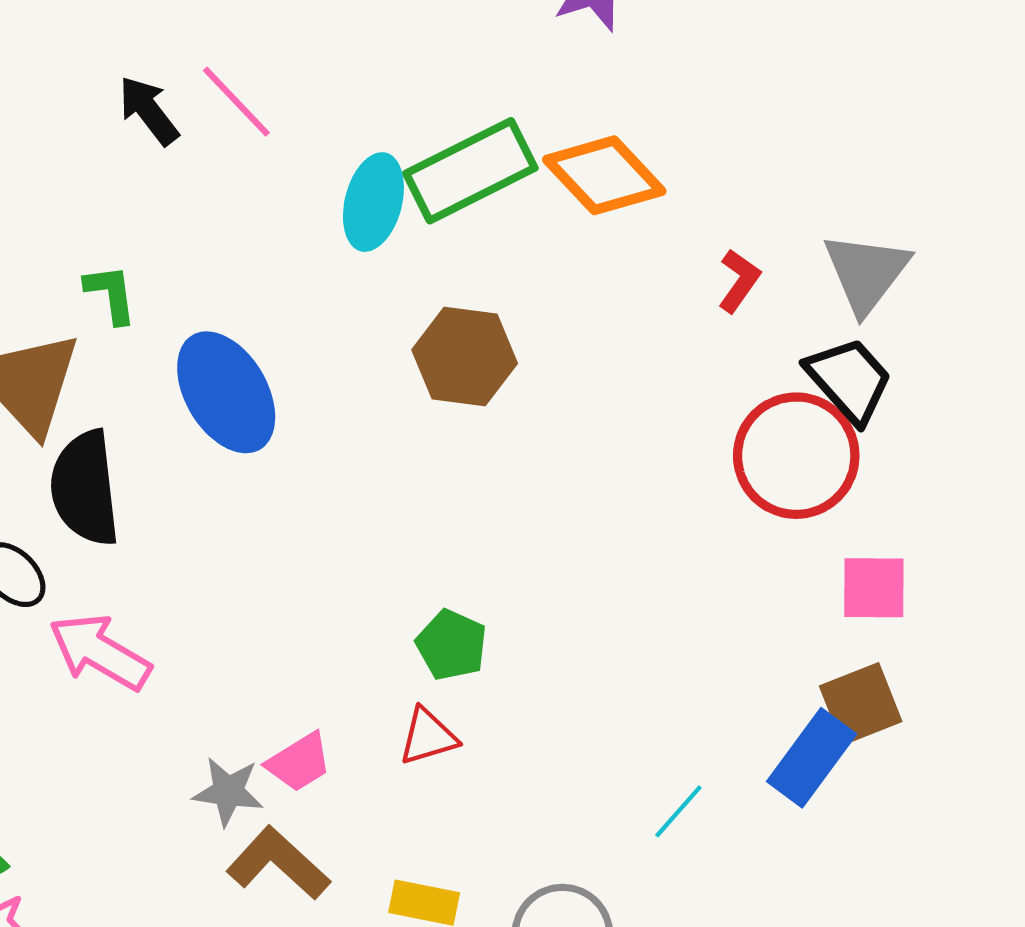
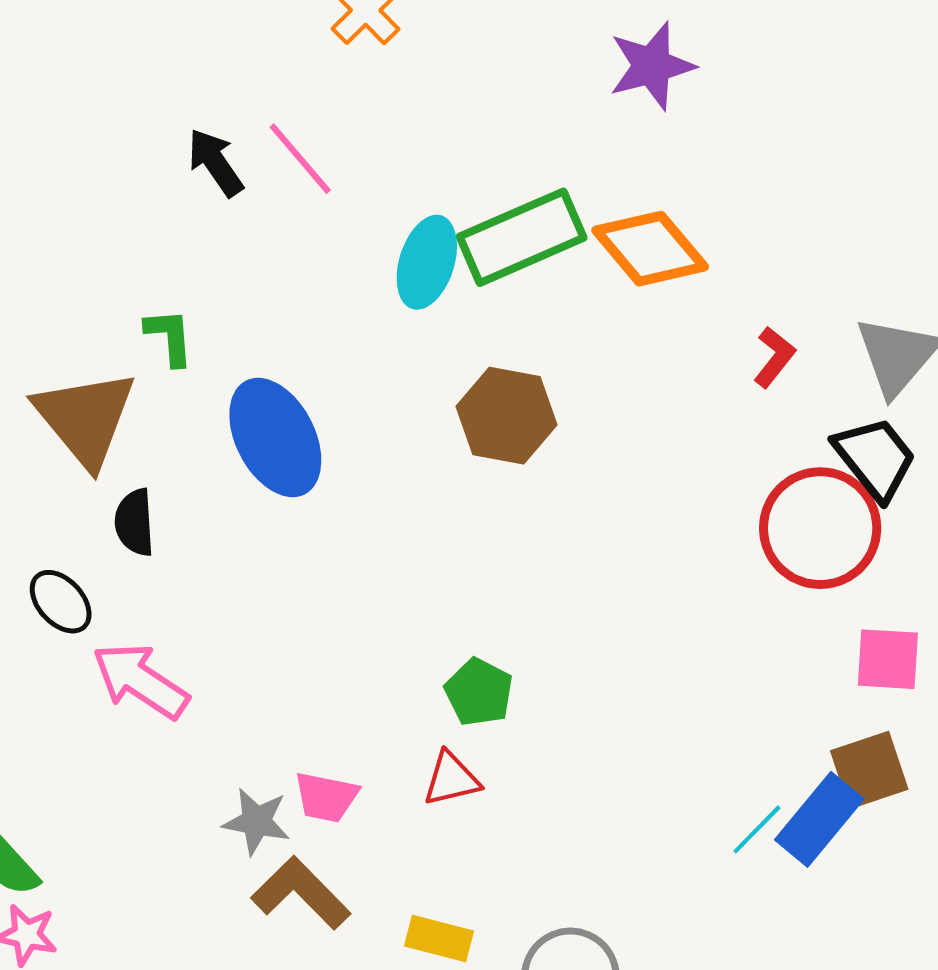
black semicircle: (85, 488) -> (135, 522), size x0.6
pink trapezoid: (299, 762) -> (326, 797), turned 40
cyan line: (678, 811) -> (757, 829), moved

